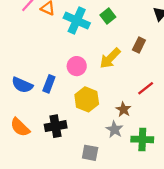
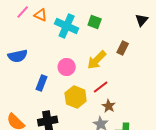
green square: (108, 16) -> (95, 22), turned -32
blue semicircle: (22, 85) -> (18, 56), moved, turned -36
red line: (146, 88) -> (101, 87), moved

